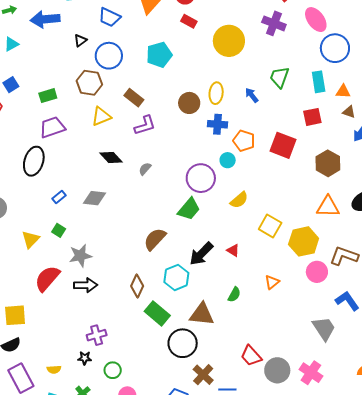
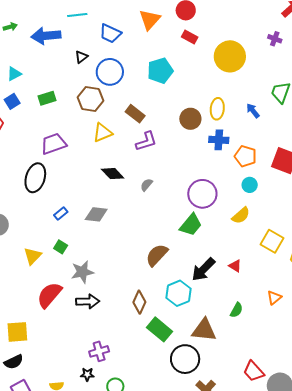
purple cross: (274, 23) -> (275, 39), size x0.6
cyan triangle: (11, 44) -> (14, 74), moved
green rectangle: (48, 96) -> (47, 98), moved
cyan circle: (228, 160) -> (250, 185), moved

